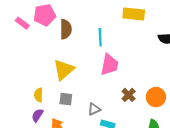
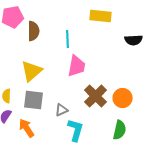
brown cross: (129, 95) -> (96, 96), size x1.6
gray square: (66, 99) -> (34, 100), size x1.5

